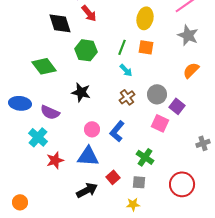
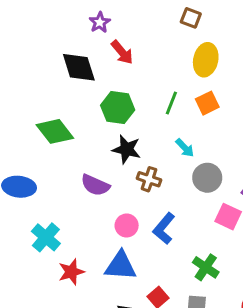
orange square: (146, 47) -> (207, 103), turned -35
cyan arrow: (126, 70) -> (185, 148), moved
black star: (81, 92) -> (127, 149), moved
gray circle: (157, 94) -> (207, 178), moved
brown cross: (127, 97) -> (149, 179), moved, turned -35
purple semicircle: (50, 112) -> (95, 185), moved

